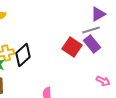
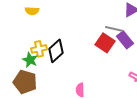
gray line: (91, 30) -> (114, 29), moved, turned 30

